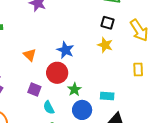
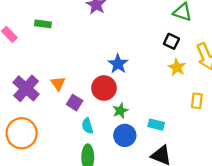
yellow star: (105, 45) -> (177, 67), moved
orange triangle: (30, 55) -> (58, 83), moved

